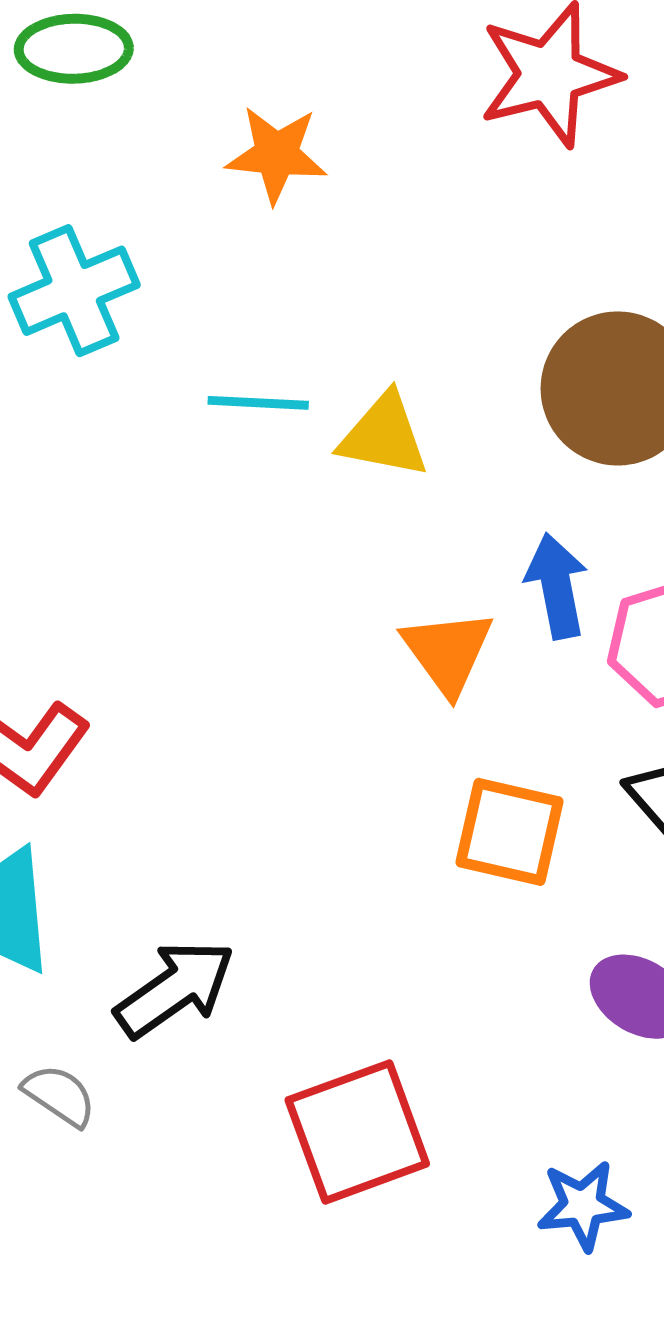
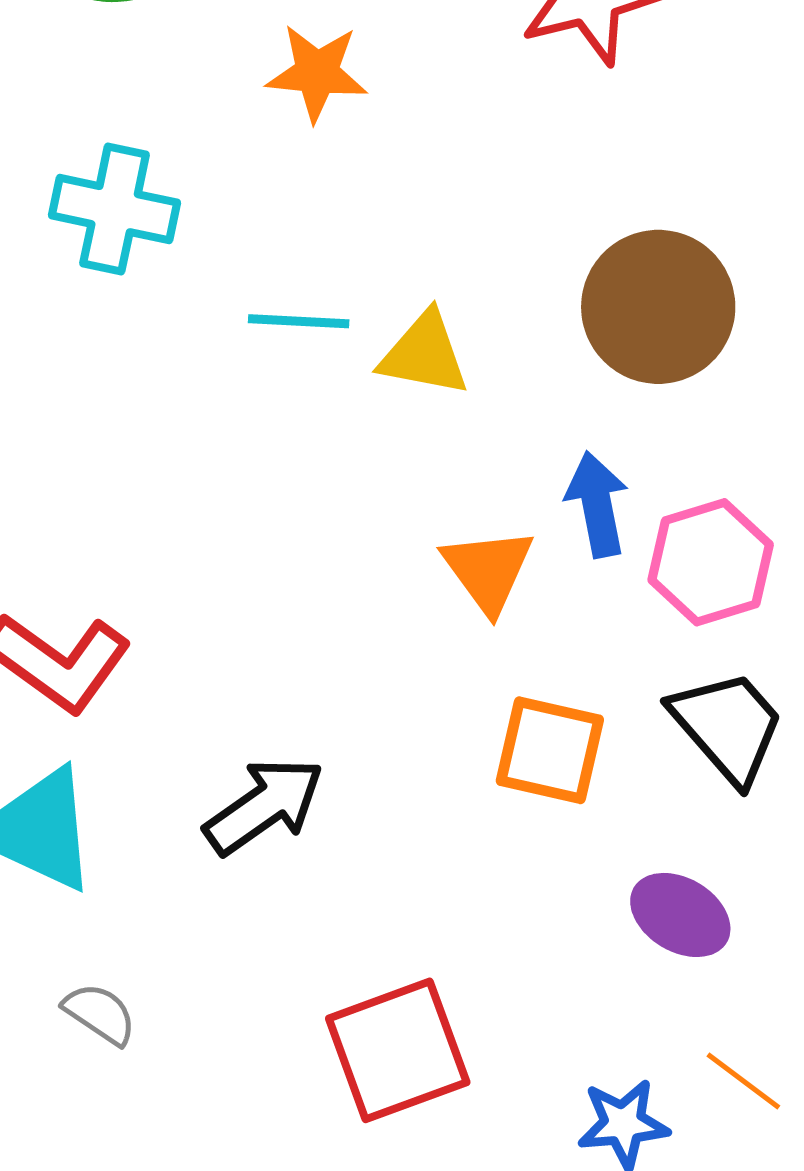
cyan cross: (74, 291) -> (115, 209), turned 35
black arrow: (175, 989) -> (264, 806), moved

